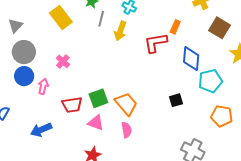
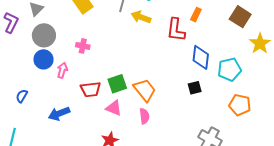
yellow arrow: (120, 31) -> (141, 17), turned 90
red L-shape: (156, 43) -> (176, 30), turned -75
blue diamond: (191, 59) -> (201, 57), moved
pink cross: (63, 61) -> (83, 46), turned -32

